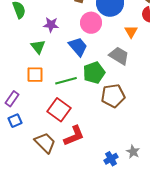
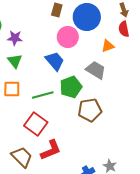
purple star: (51, 25) -> (15, 38), moved
orange triangle: (131, 32) -> (108, 46), turned 40

